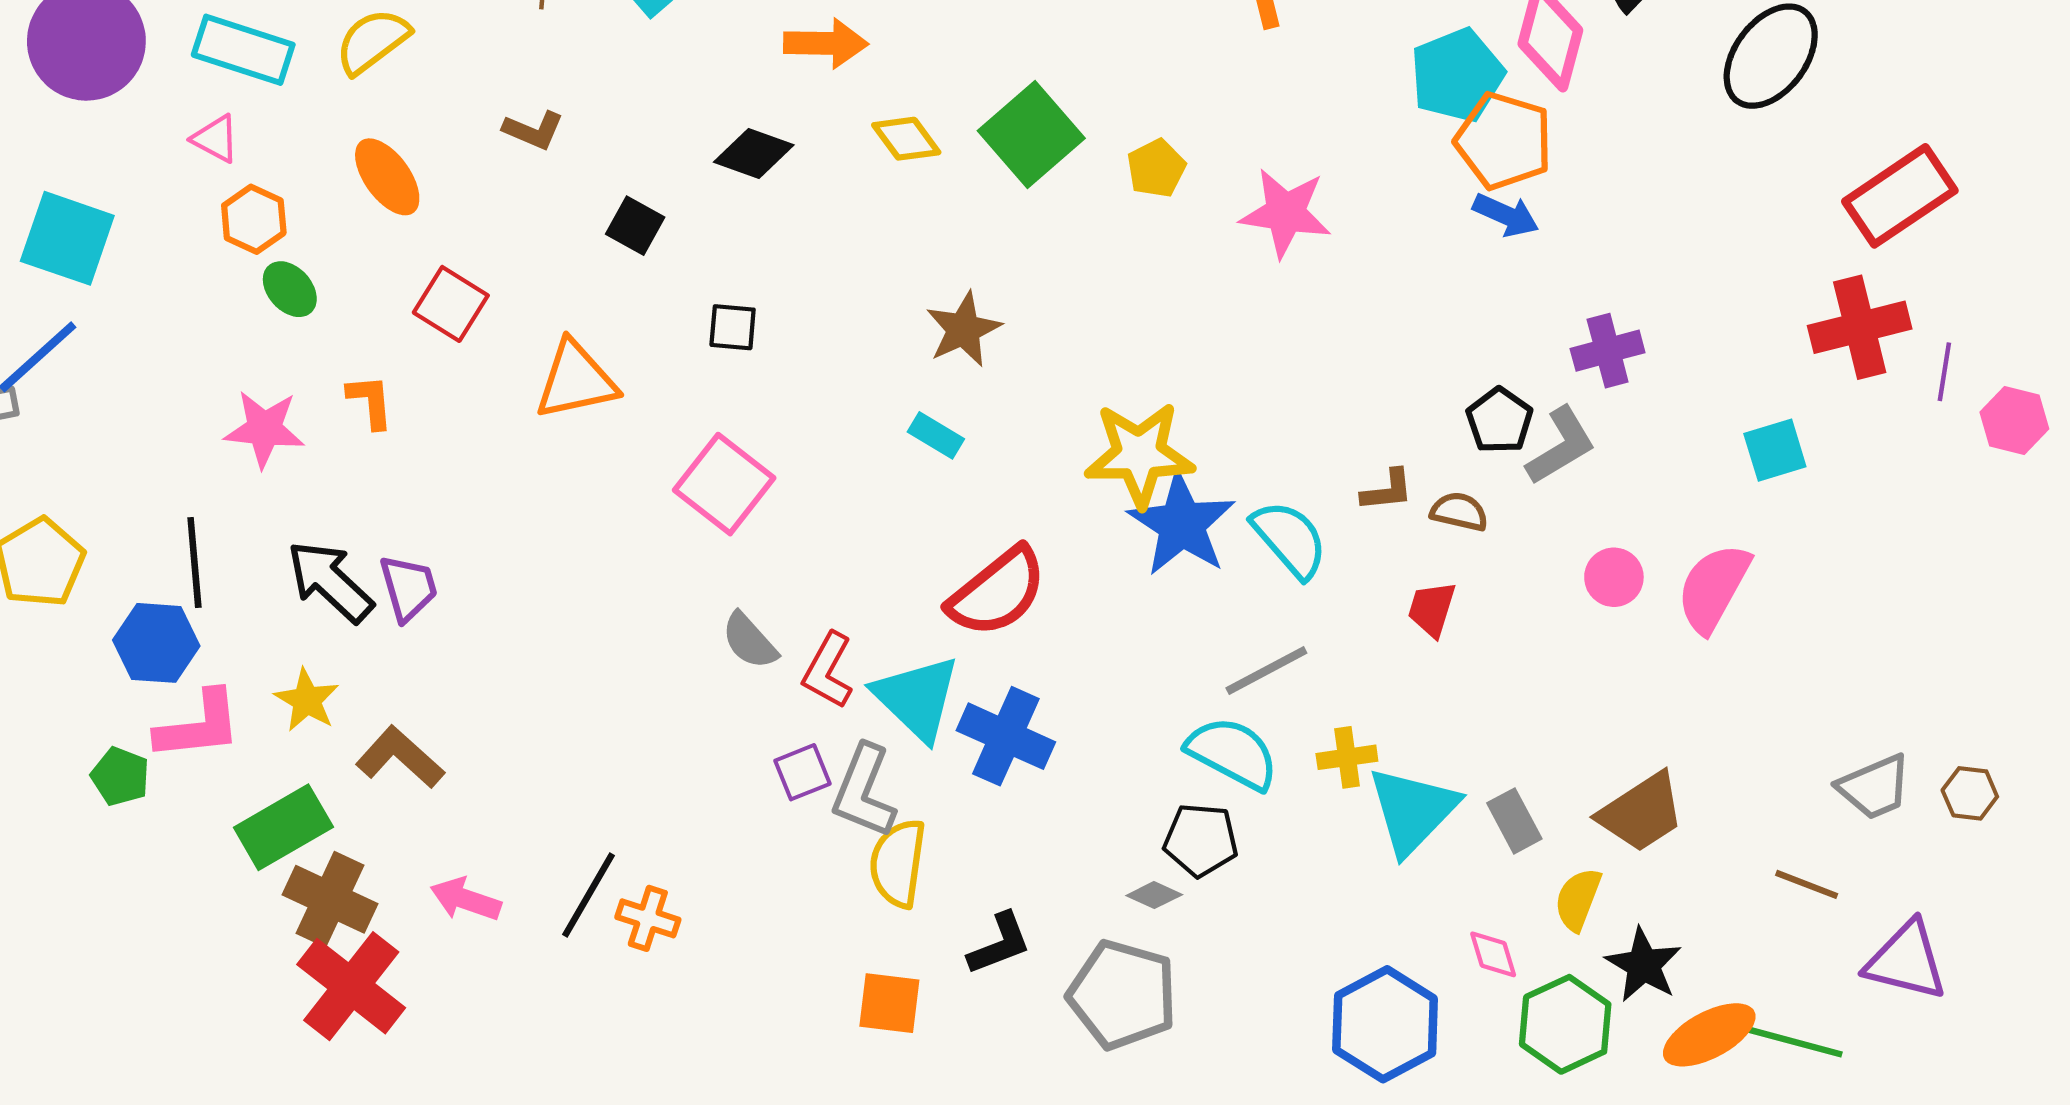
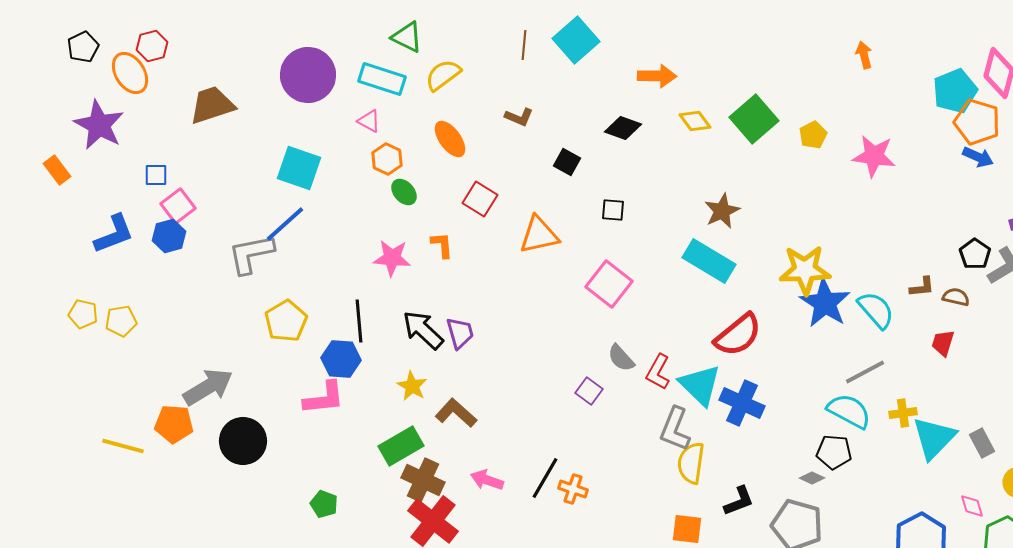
cyan rectangle: (936, 435) -> (709, 261), size x2.0
pink L-shape: (199, 726) -> (324, 398), moved
purple square: (802, 772) -> (589, 391), moved, turned -32
green pentagon: (120, 776) -> (324, 504), moved

